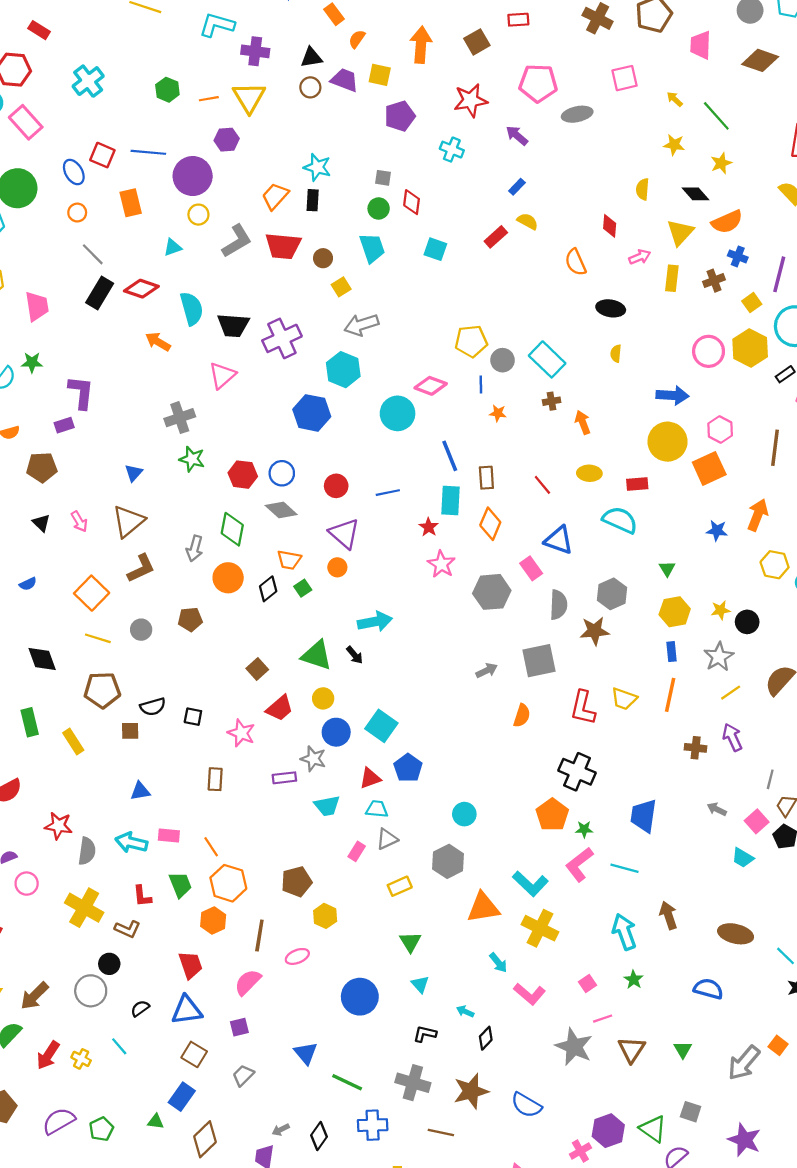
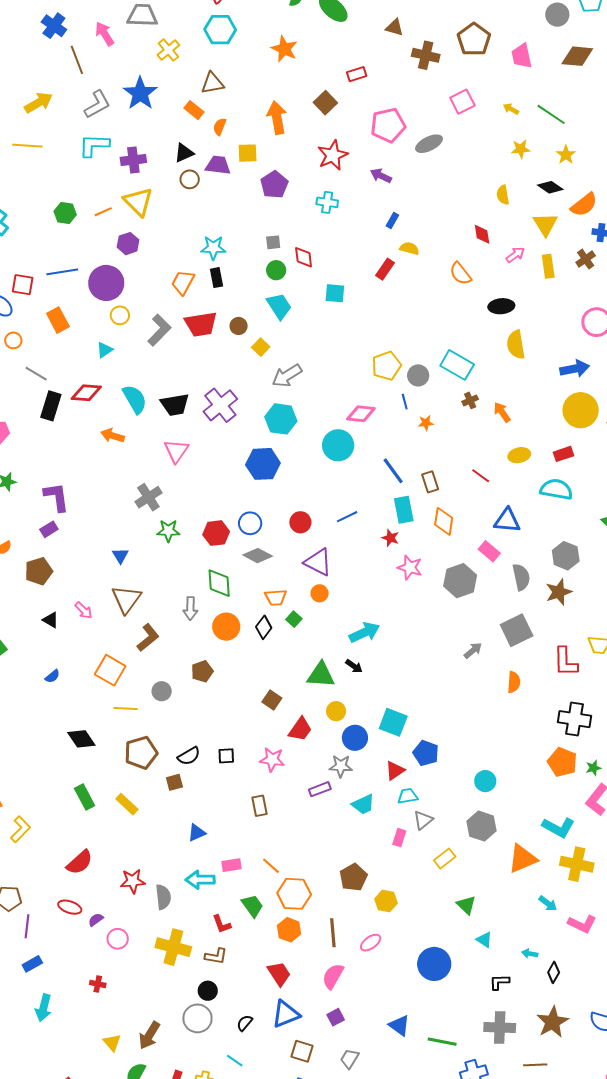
yellow semicircle: (616, 354) -> (516, 345), size x1.8

